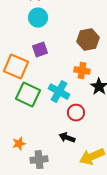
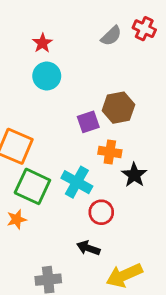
purple square: (40, 50) -> (88, 122), moved
orange star: (19, 144) -> (17, 219), moved

